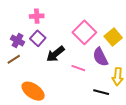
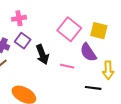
yellow square: (113, 37) -> (99, 31), turned -30
black arrow: (55, 54) -> (42, 54), turned -66

